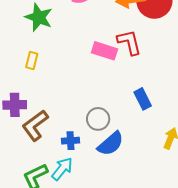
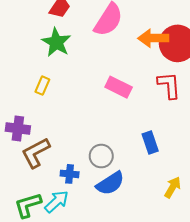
red L-shape: (129, 42) -> (169, 85), moved

